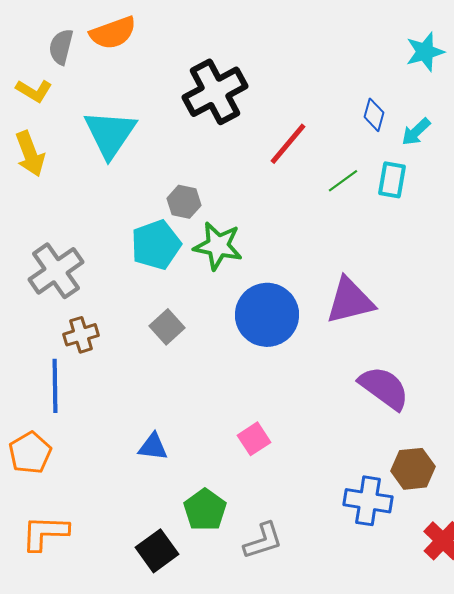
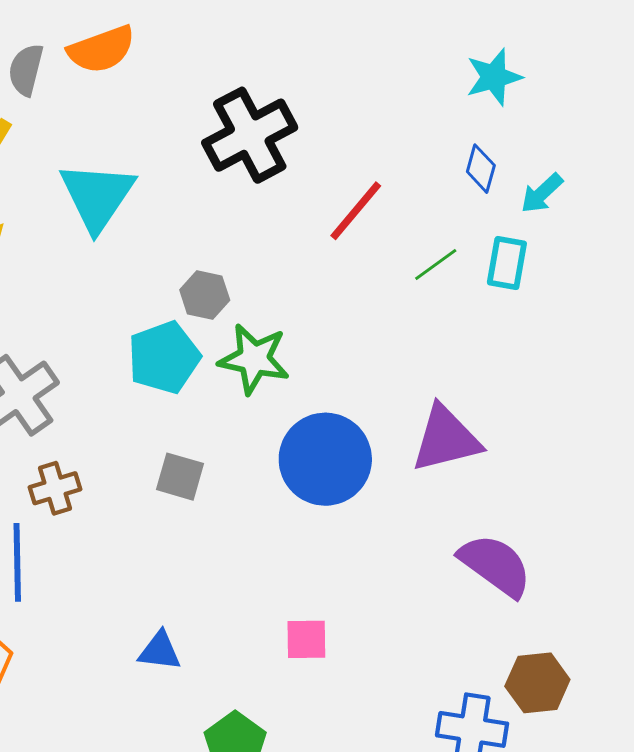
cyan star: (425, 52) -> (494, 77), moved
gray square: (167, 327) -> (180, 477), turned -32
pink square: (254, 439) -> (306, 639), turned 32

